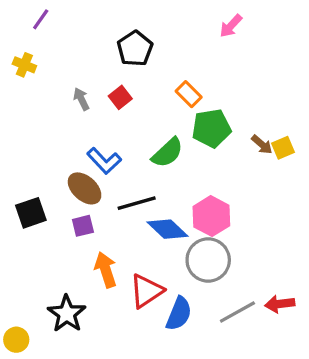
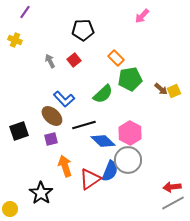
black pentagon: (135, 49) -> (83, 30), turned 30
gray line: (237, 312) -> (173, 203), moved
blue semicircle: (179, 314) -> (110, 171), moved

